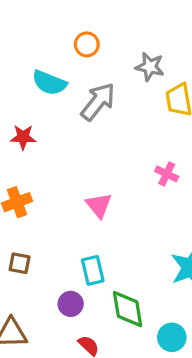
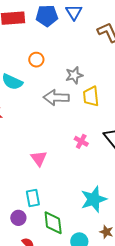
gray star: (150, 67) -> (74, 75), turned -30
gray arrow: (98, 102) -> (56, 97), moved, turned -130

